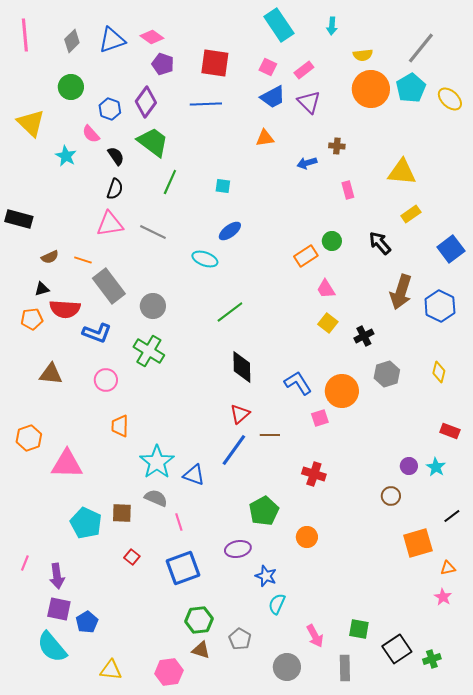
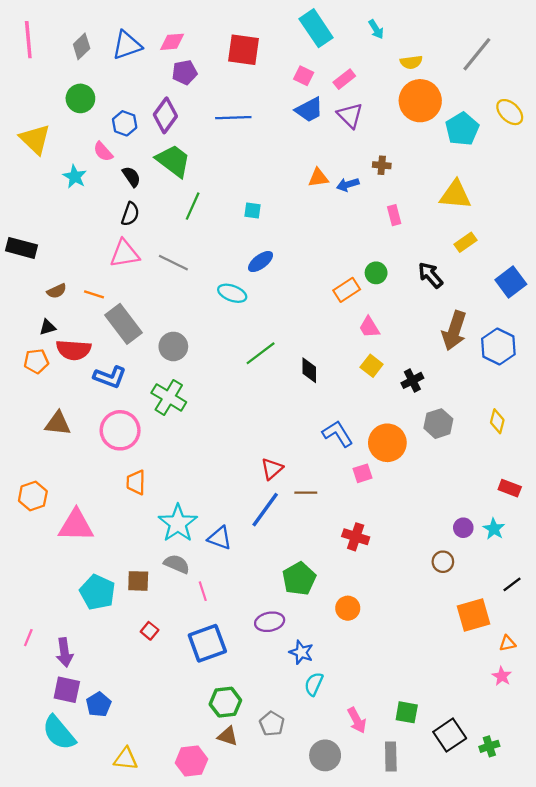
cyan arrow: (332, 26) -> (376, 29), turned -36
pink diamond: (152, 37) -> (172, 42), turned -40
red square: (215, 63) -> (244, 50), moved
purple pentagon: (163, 64) -> (185, 72), turned -30
cyan pentagon: (411, 88) -> (462, 129), moved
orange triangle: (265, 138) -> (318, 178), moved
black diamond: (242, 367) -> (309, 370), moved, size x0.7
pink circle: (106, 380) -> (120, 430), size x1.5

